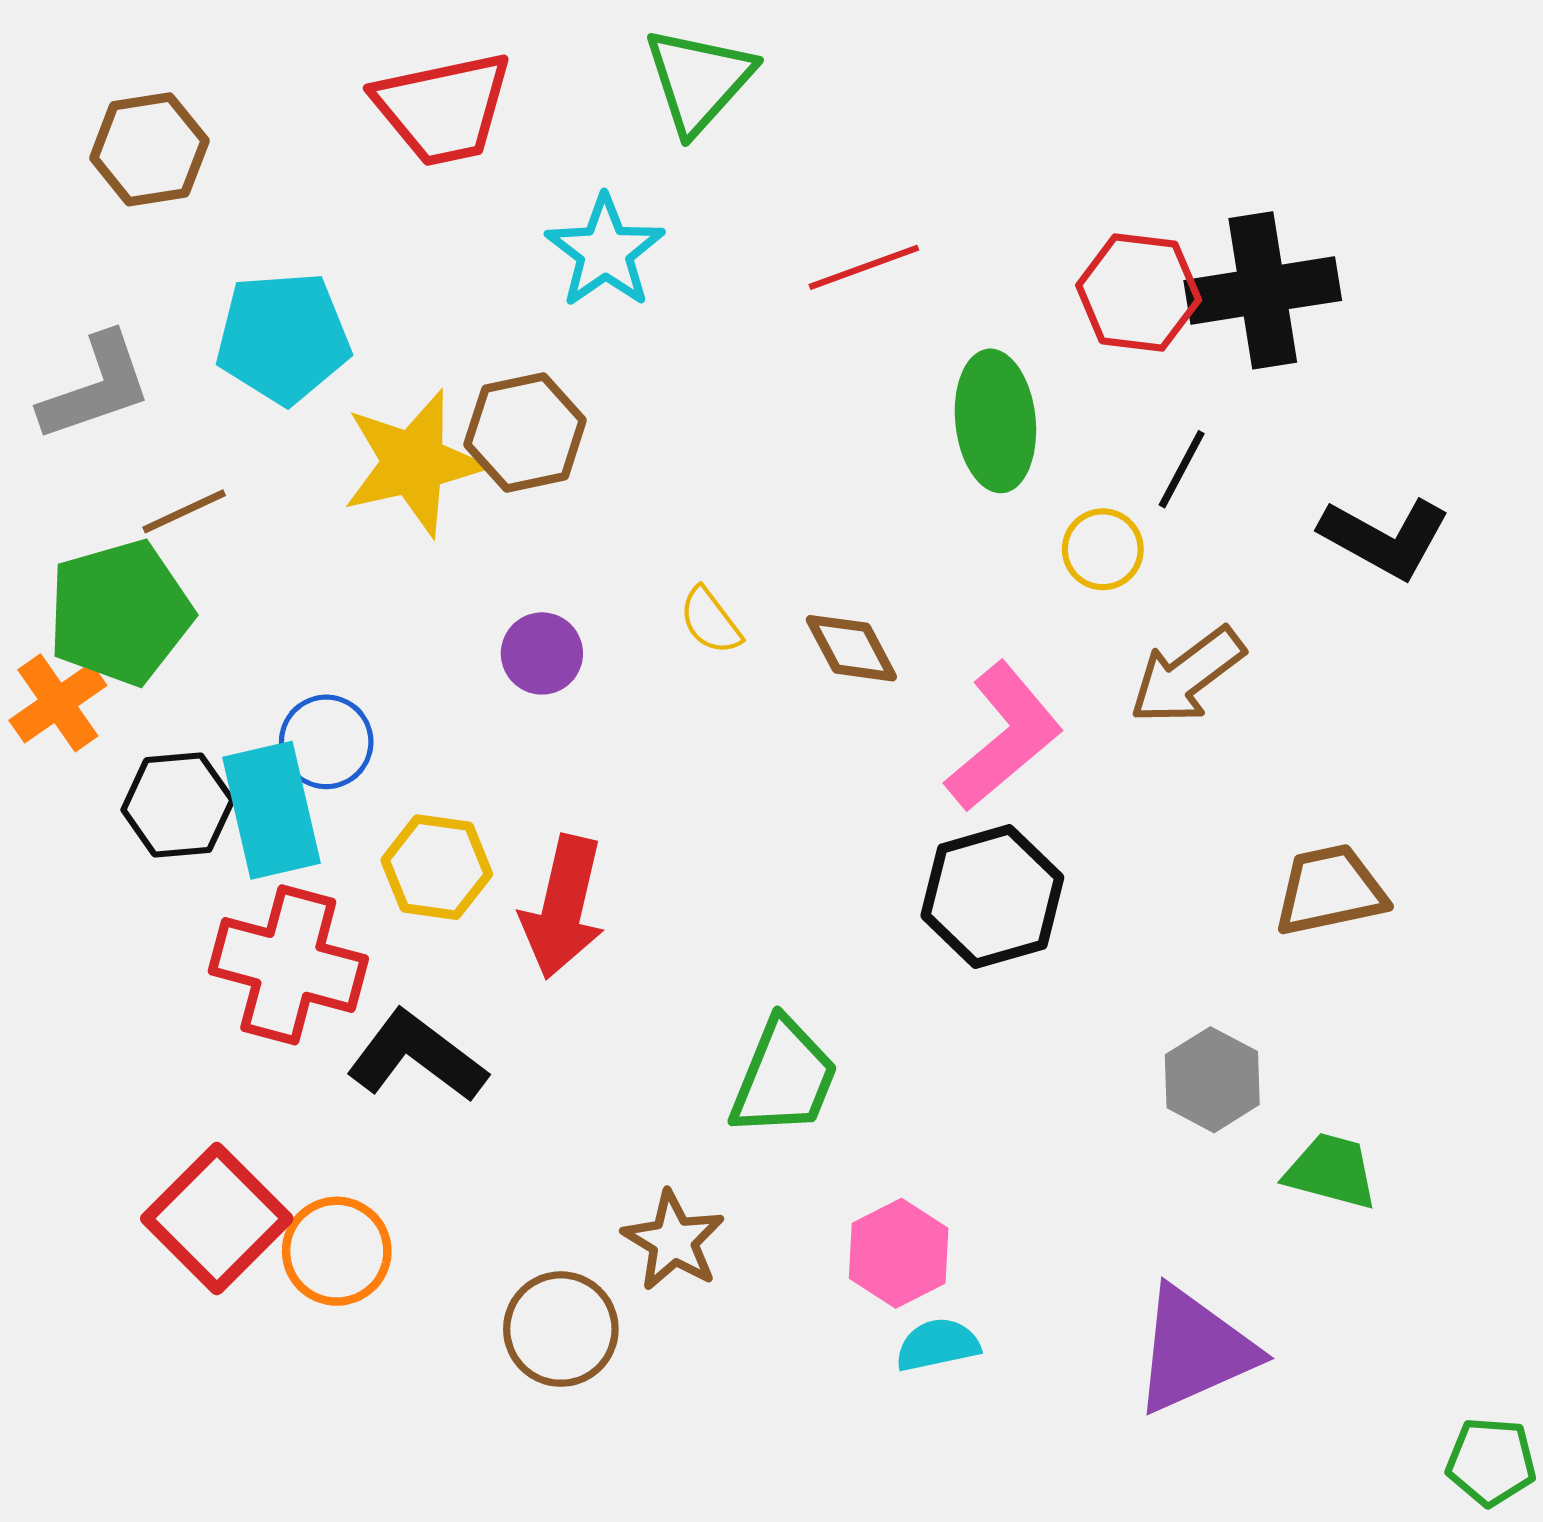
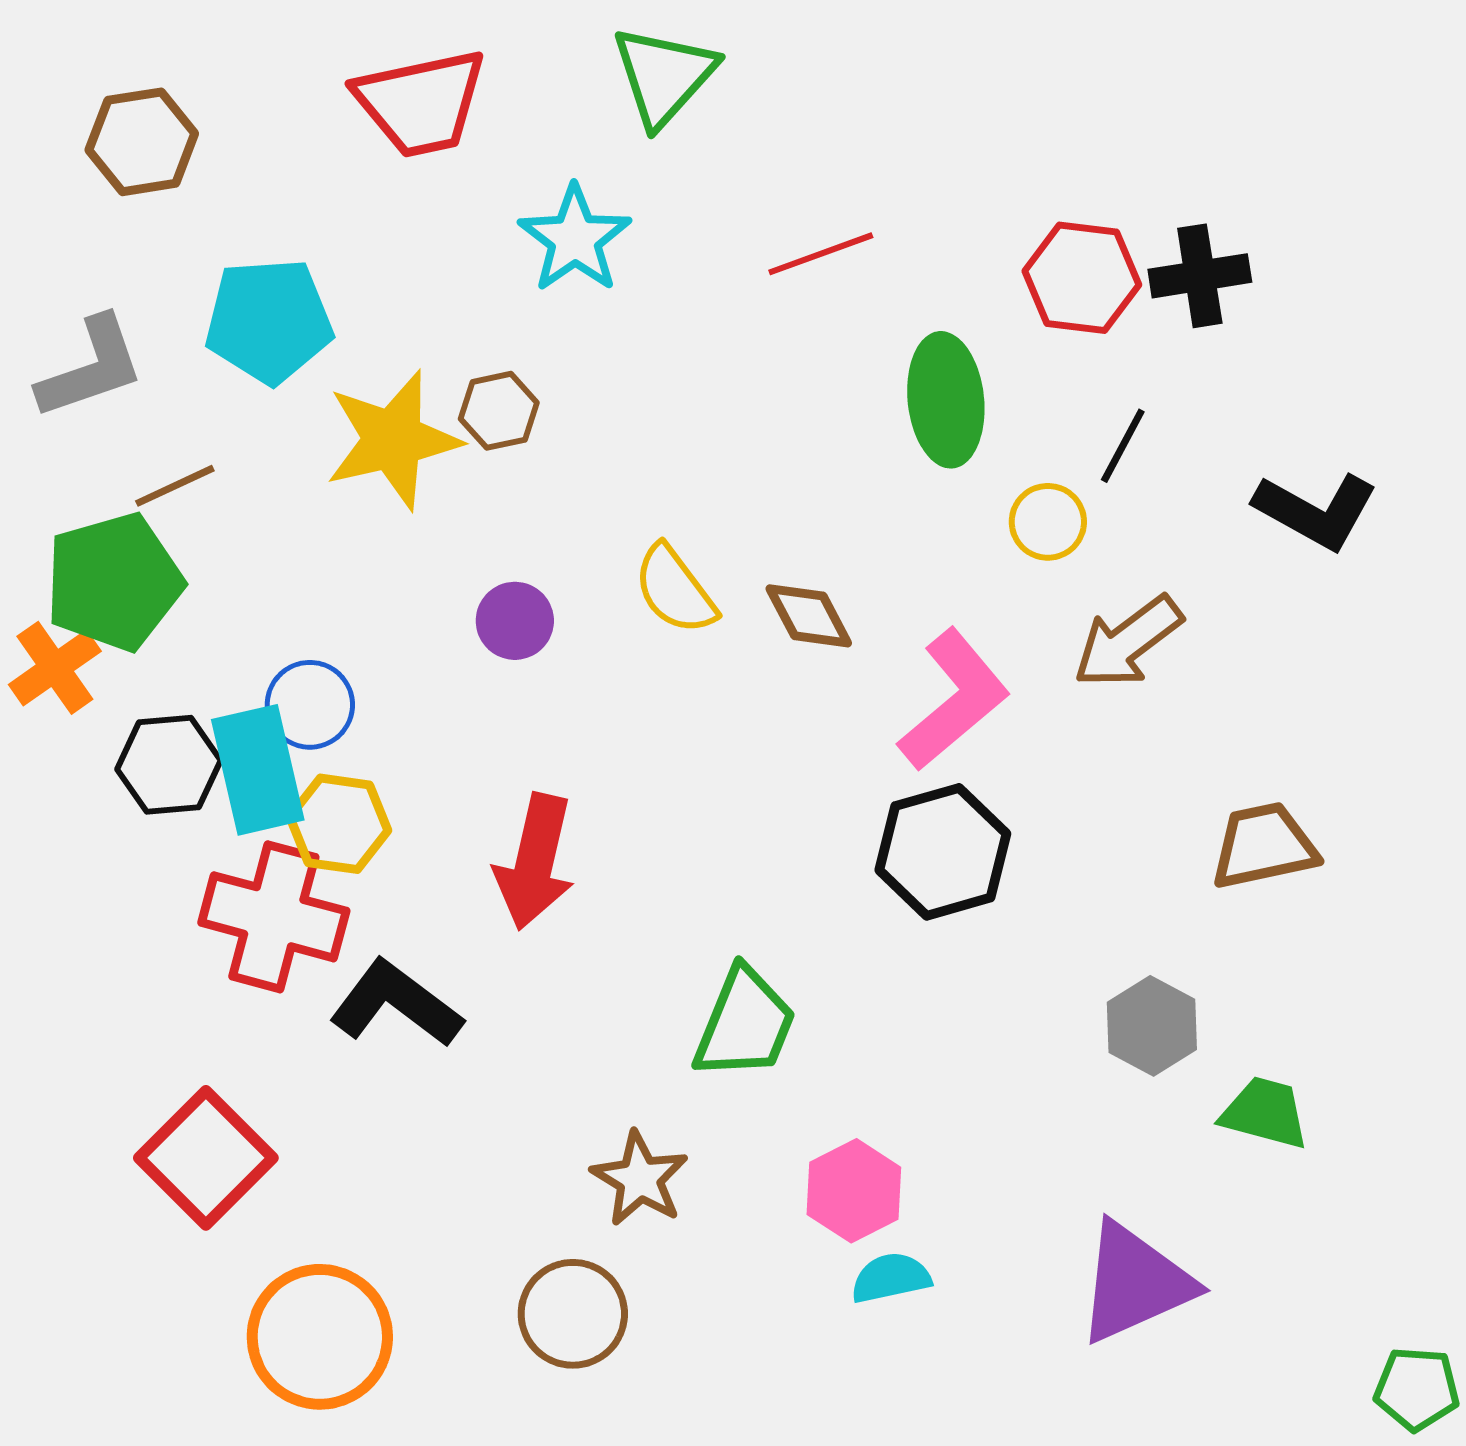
black cross: (1263, 290) -> (1200, 276), size x0.7
brown hexagon: (525, 432) -> (499, 411), size x0.7
yellow semicircle: (710, 621) -> (675, 590), size x1.4
yellow hexagon: (437, 867) -> (339, 824), moved
orange circle: (337, 1251) -> (320, 1337), moved, size x1.4
brown circle: (561, 1329) -> (573, 1314), moved

